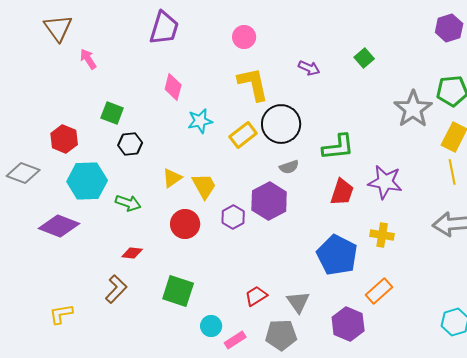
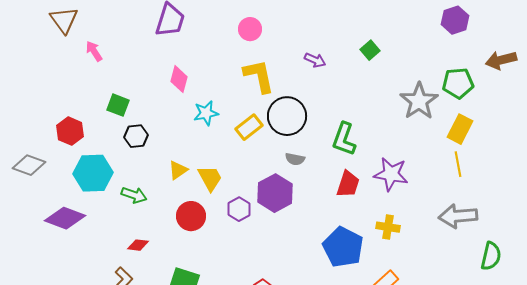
green L-shape: (338, 147) -> (344, 139), turned 116
gray semicircle: (289, 167) -> (295, 159), turned 30

